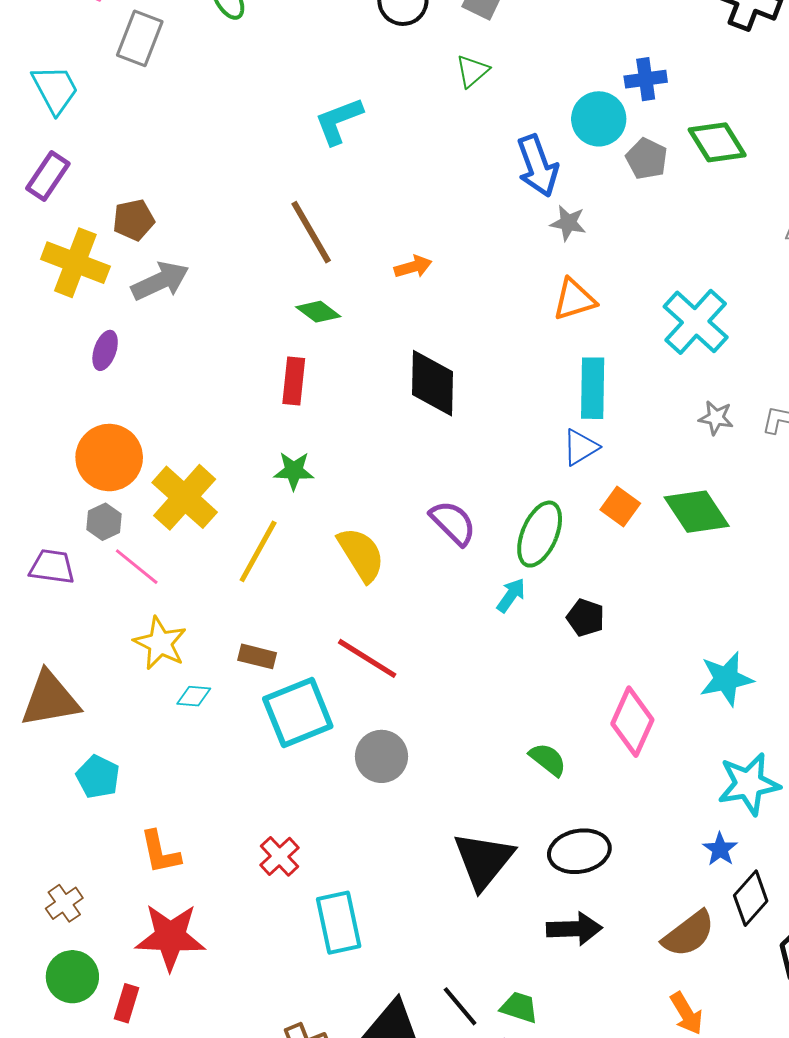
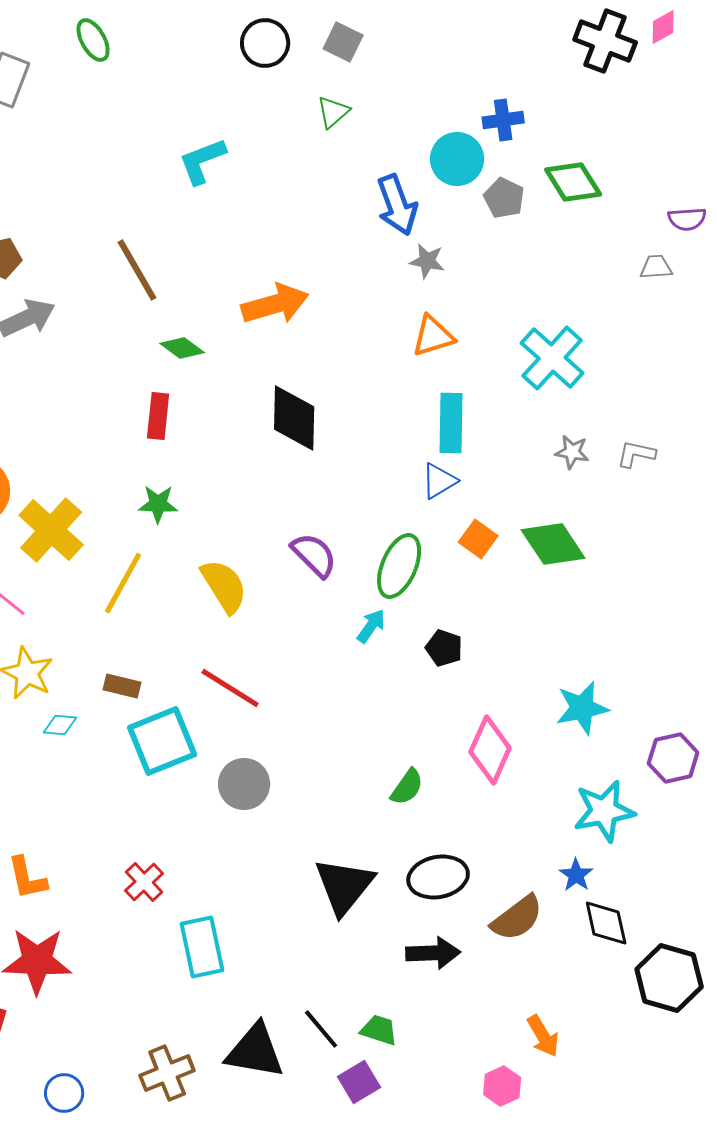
brown line: (311, 232) -> (137, 270), moved
orange arrow: (413, 267) -> (275, 304), size x1.8
green semicircle: (548, 759) -> (407, 787), turned 87
black diamond: (751, 898) -> (606, 923), turned -54
brown semicircle: (689, 934) -> (517, 918), moved

